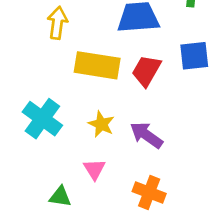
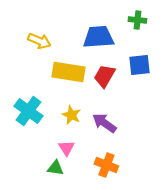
yellow arrow: (57, 23) -> (39, 41), turned 105
green triangle: (60, 197) -> (55, 168), moved

